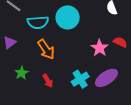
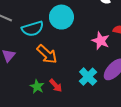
green star: (21, 73) -> (37, 87), moved

